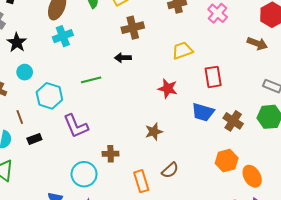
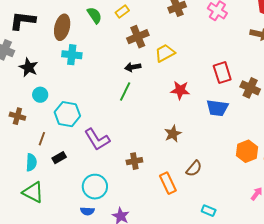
cyan cross: (63, 36) -> (72, 55), turned 36
yellow trapezoid: (182, 50) -> (165, 53), moved
green line: (91, 80) -> (125, 92), moved, turned -42
brown line: (20, 117) -> (42, 139), turned 48
brown cross: (233, 121) -> (250, 88), moved
cyan circle: (84, 174) -> (95, 187), moved

